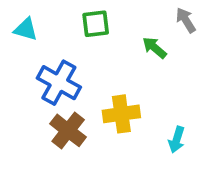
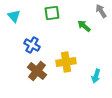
cyan triangle: (26, 29) -> (14, 16), turned 32
blue cross: (59, 83) -> (32, 45), size x0.7

